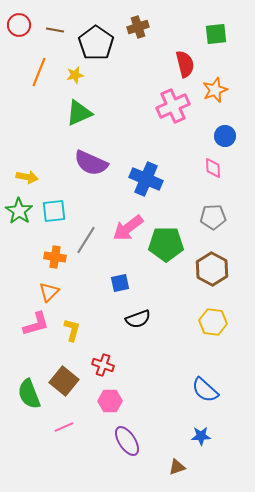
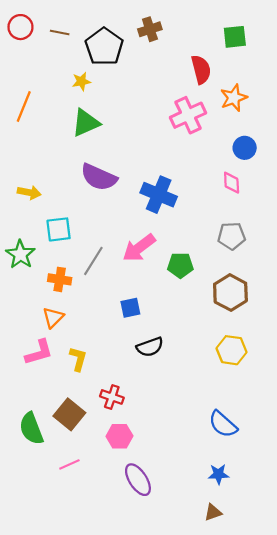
orange line: (39, 72) -> (24, 106), moved
green star: (19, 211) -> (20, 254), moved
green pentagon: (166, 244) -> (180, 265), size x0.7
brown triangle: (177, 467) -> (213, 512), moved

